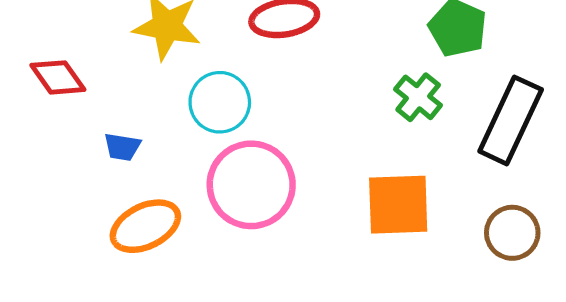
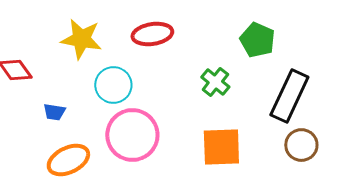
green cross: (418, 97) -> (215, 82), moved
brown circle: (512, 233) -> (301, 145), moved

